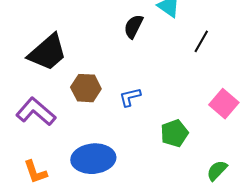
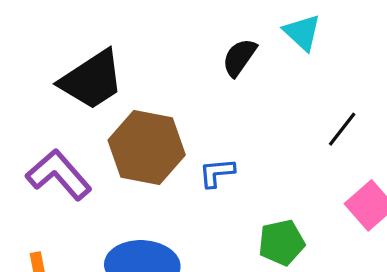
black line: (201, 41) -> (342, 129), moved
brown hexagon: (86, 88) -> (147, 148), size x1.5

